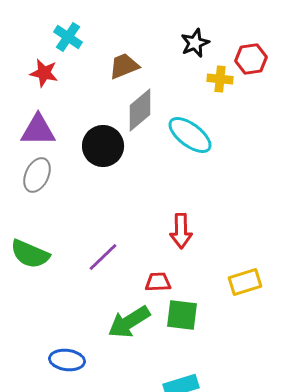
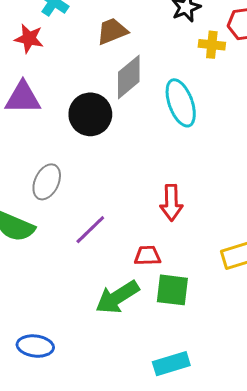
cyan ellipse: (190, 135) -> (181, 103), turned 33
gray ellipse: (37, 175) -> (47, 182), moved
blue ellipse: (67, 360) -> (35, 346), moved

